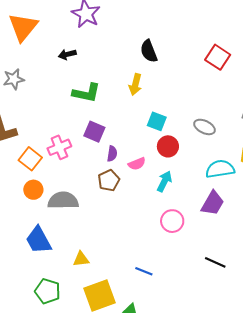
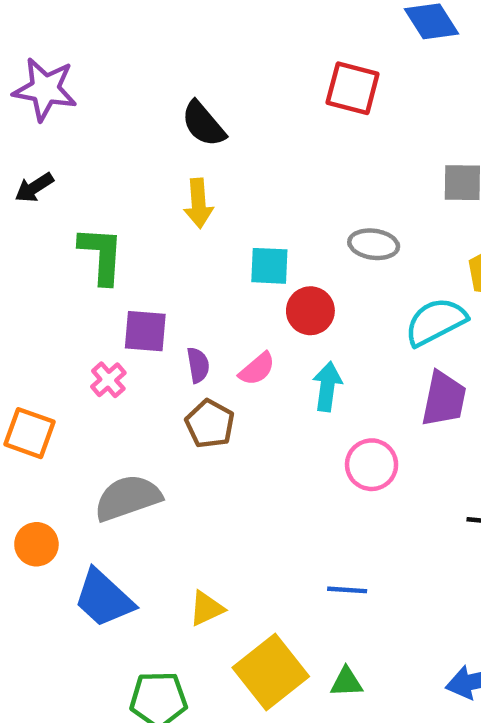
green L-shape: (86, 93) -> (101, 255), turned -80
pink cross: (59, 147) -> (108, 380), moved, size x0.7
orange circle: (33, 190) -> (36, 544), moved

